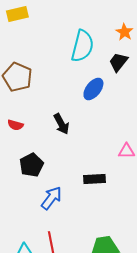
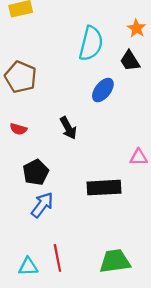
black trapezoid: (118, 62) -> (130, 61), turned -70
black rectangle: (94, 179) -> (104, 188), size x1.4
blue arrow: (51, 198) -> (42, 205), moved

